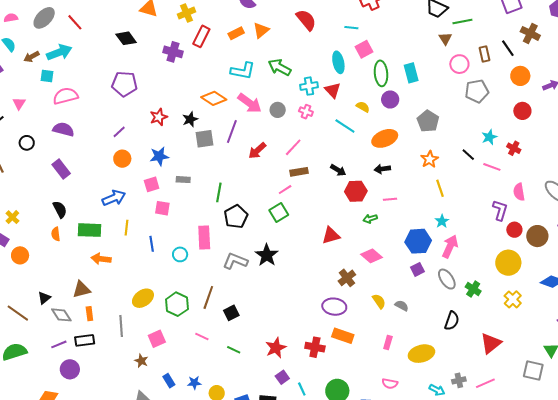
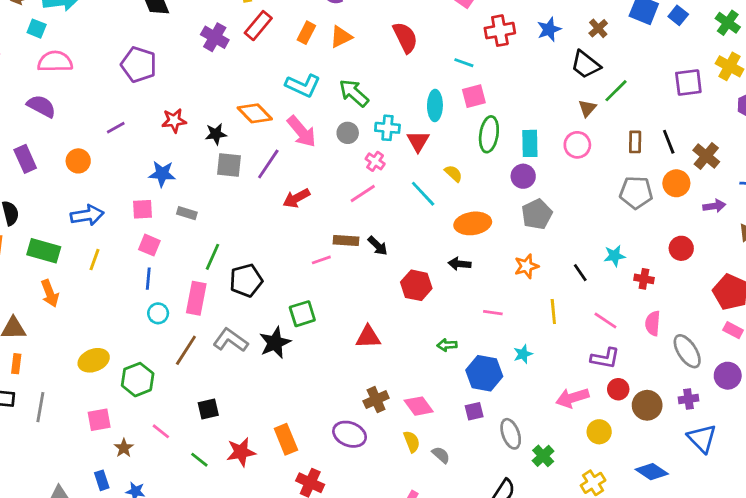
green line: (462, 21) -> (616, 91), turned -48
orange rectangle: (236, 33) -> (306, 33), turned -49
brown cross: (530, 33) -> (706, 156), moved
pink circle: (459, 64) -> (577, 145), moved
gray pentagon: (477, 91) -> (636, 192), moved
purple circle: (390, 100) -> (523, 176), moved
gray circle: (278, 110) -> (348, 133), moved
red circle: (522, 111) -> (681, 248), moved
pink line: (293, 147) -> (363, 194), moved
red cross: (514, 148) -> (644, 279), turned -32
orange circle: (122, 159) -> (78, 161), moved
pink line: (492, 167) -> (605, 320), moved
black arrow: (338, 170) -> (378, 246), moved
yellow line: (440, 188) -> (553, 311), moved
green line: (219, 192) -> (212, 257), moved
pink semicircle: (519, 192) -> (653, 323), moved
pink line: (390, 199) -> (493, 313), moved
purple L-shape: (500, 210) -> (605, 358), turned 70
green square: (279, 212) -> (302, 314), moved
green arrow: (370, 219) -> (447, 345), moved
blue line: (152, 244) -> (148, 279), moved
pink arrow: (450, 246) -> (572, 398), moved, turned -145
pink diamond: (372, 256) -> (419, 406), moved
orange arrow: (101, 259) -> (50, 293), turned -132
yellow circle: (508, 263) -> (599, 432), size x0.7
brown line: (208, 297) -> (186, 350), moved
gray line: (121, 326) -> (40, 407), moved
orange rectangle: (343, 336) -> (286, 439), moved, turned 35
red star: (276, 348) -> (241, 452), moved
brown star: (141, 361) -> (124, 448), moved

